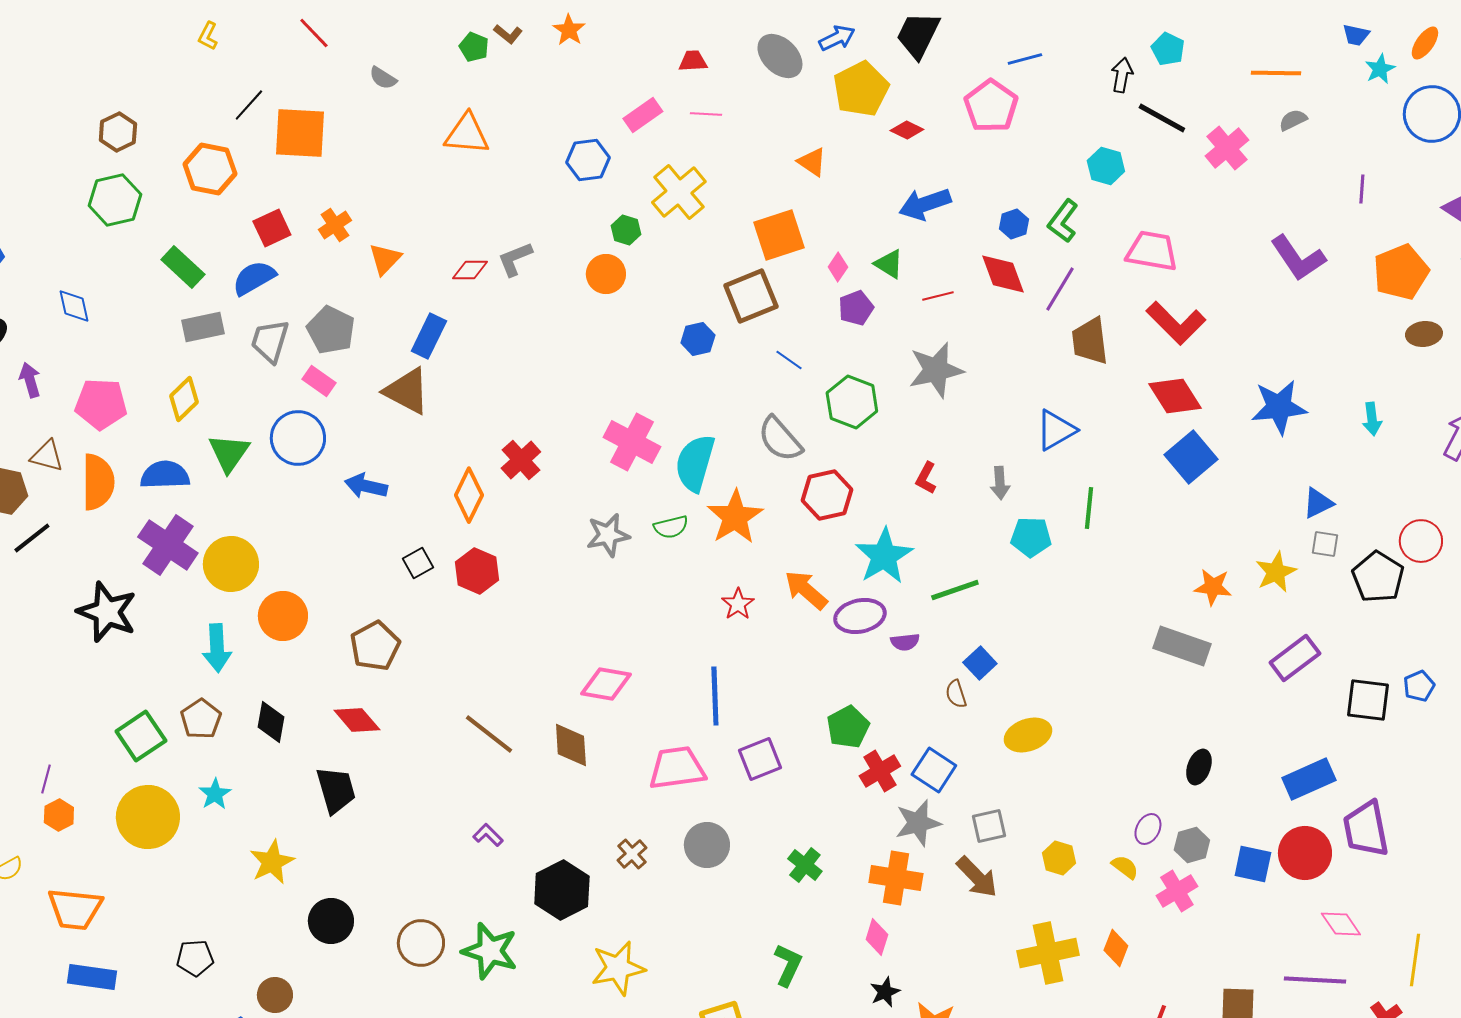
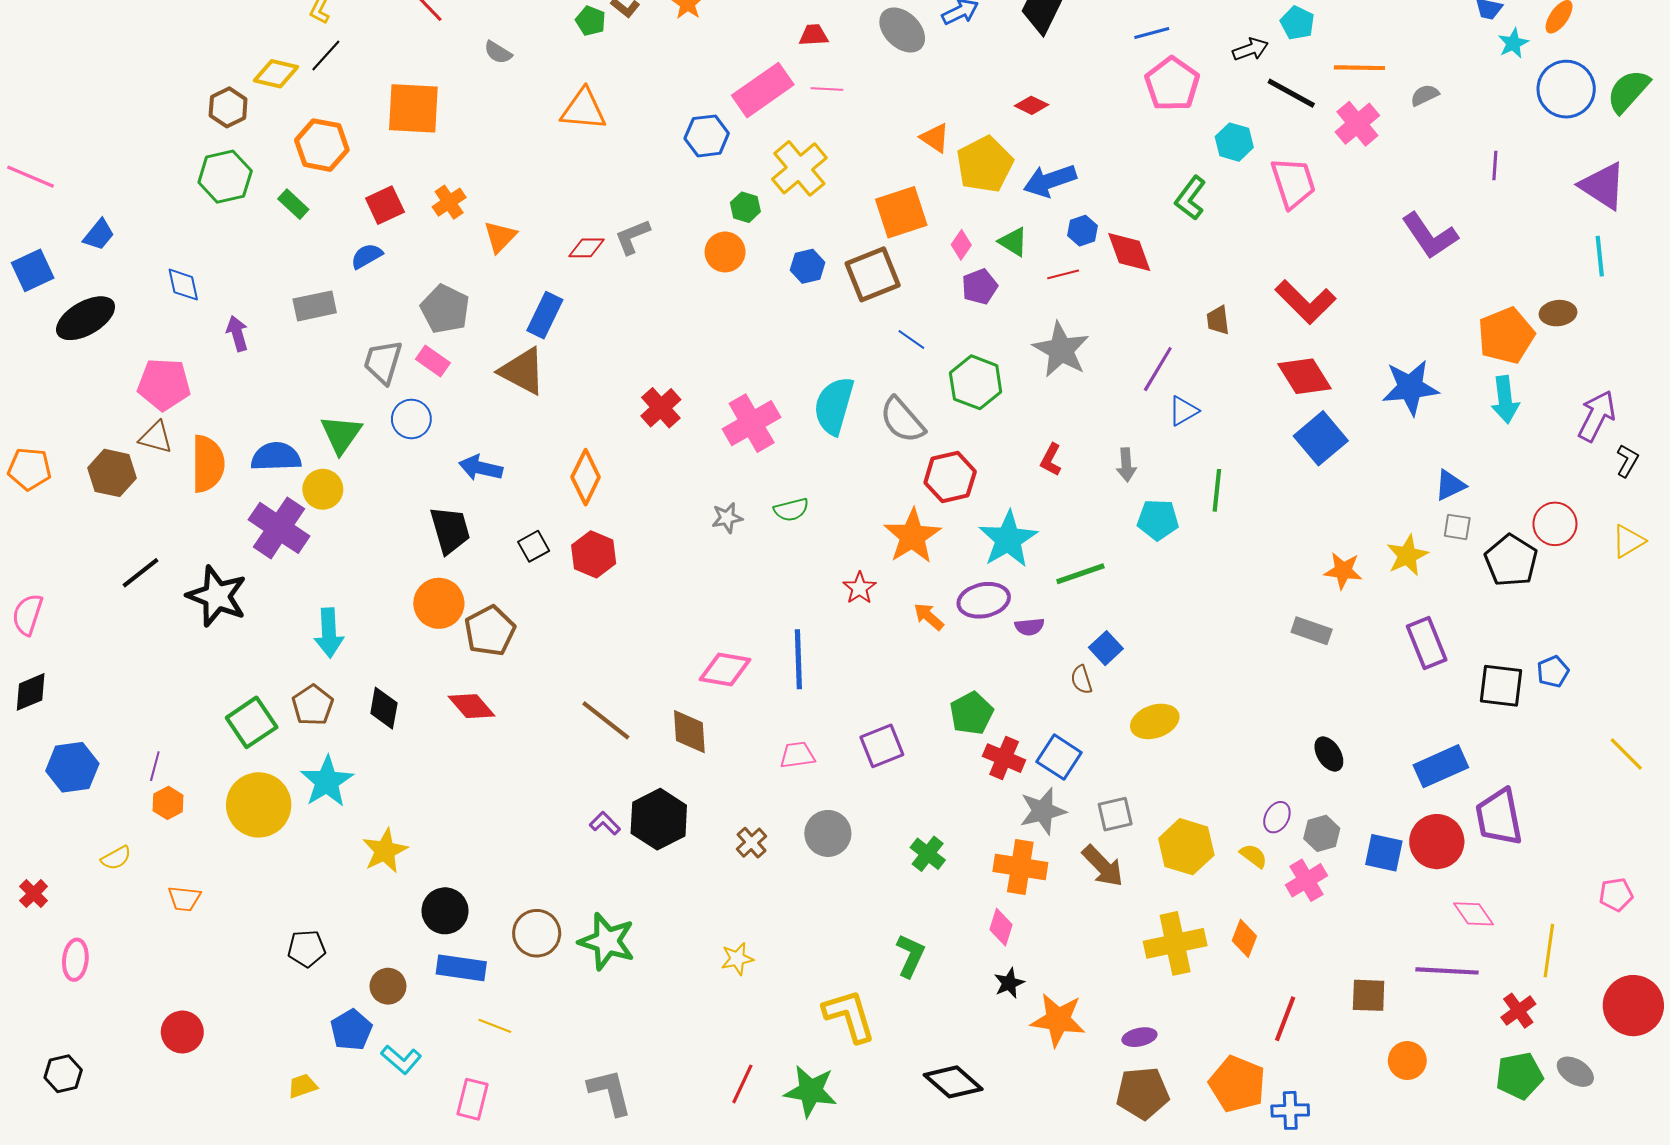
orange line: (1276, 73) -> (1359, 68), moved
black arrow: (1122, 75) -> (1250, 49), turned 60
yellow pentagon: (861, 89) -> (985, 164), moved
black line: (249, 105) -> (326, 55), moved
pink pentagon: (991, 106) -> (1172, 84), moved
pink rectangle: (643, 115) -> (763, 90), size x1.5
blue hexagon: (1014, 224) -> (1082, 231), moved
pink trapezoid: (1152, 251) -> (1293, 183), moved, turned 62
green rectangle: (183, 267) -> (293, 204), moved, size x0.7
orange pentagon: (1401, 272) -> (1506, 335), moved
blue semicircle: (254, 278) -> (367, 256), size x0.7
purple line: (1060, 289) -> (1158, 369), moved
blue hexagon: (698, 339) -> (808, 266), moved
gray trapezoid: (270, 341) -> (383, 362), moved
brown trapezoid: (1090, 341) -> (1218, 320), size x0.6
gray star: (936, 370) -> (1061, 350), turned -30
purple arrow: (30, 380) -> (237, 333), moved
yellow diamond: (184, 399) -> (276, 74), moved, turned 57
pink pentagon: (101, 404) -> (164, 384), moved
cyan arrow: (1372, 419) -> (1505, 400), size x1.4
blue triangle: (1056, 430) -> (1183, 411), size x0.7
blue circle: (298, 438) -> (411, 419), size x0.7
pink cross: (632, 442) -> (752, 423), turned 32
red cross: (521, 460) -> (661, 408), moved
cyan semicircle: (695, 463) -> (834, 406), moved
orange star: (735, 517) -> (912, 536), moved
gray star: (608, 535) -> (727, 518), size x0.7
black line: (32, 538) -> (141, 573), moved
yellow circle: (231, 564) -> (323, 489), moved, size x0.7
orange arrow: (806, 590) -> (929, 617), moved, size x0.7
orange circle: (283, 616) -> (439, 603), moved
gray rectangle: (1182, 646) -> (1312, 631), size x0.7
purple rectangle: (1295, 658) -> (1427, 643), turned -75
blue line: (715, 696) -> (798, 659), moved
black ellipse: (1199, 767) -> (1329, 754), turned -52
pink trapezoid: (677, 768) -> (797, 755), size x0.6
red cross: (880, 771) -> (1004, 758), turned -36
black trapezoid: (336, 790) -> (450, 530), moved
cyan star: (215, 794) -> (327, 782), size x1.6
yellow hexagon: (1059, 858) -> (1186, 847), size x1.6
black hexagon: (562, 890) -> (659, 819), moved
orange trapezoid: (75, 909) -> (184, 899), size x0.6
yellow star: (618, 968) -> (737, 959), size x0.6
blue rectangle: (92, 977) -> (461, 968), moved

